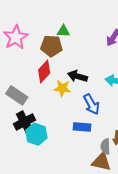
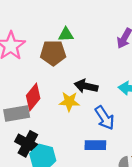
red diamond: (44, 71) -> (33, 97), moved
gray rectangle: (17, 95) -> (17, 114), turned -40
black cross: (25, 122) -> (28, 144), turned -30

